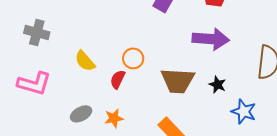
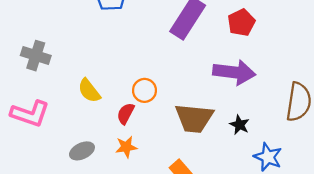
orange star: (114, 118) -> (126, 147), moved

